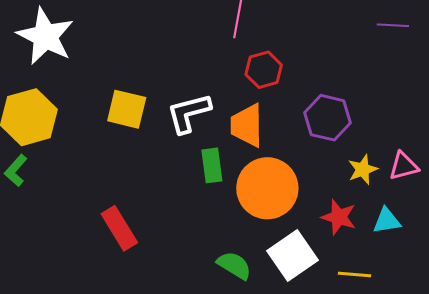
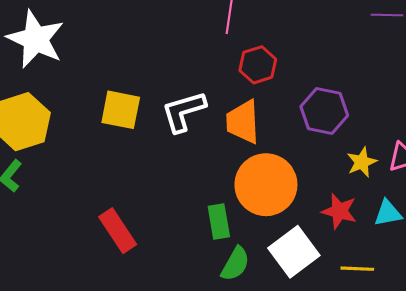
green rectangle: (212, 165) -> (219, 221), moved
green semicircle: (234, 265) -> (235, 264), turned 90

